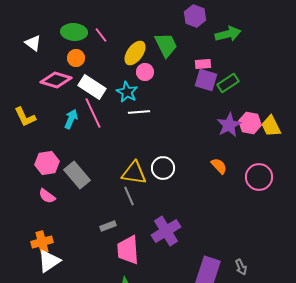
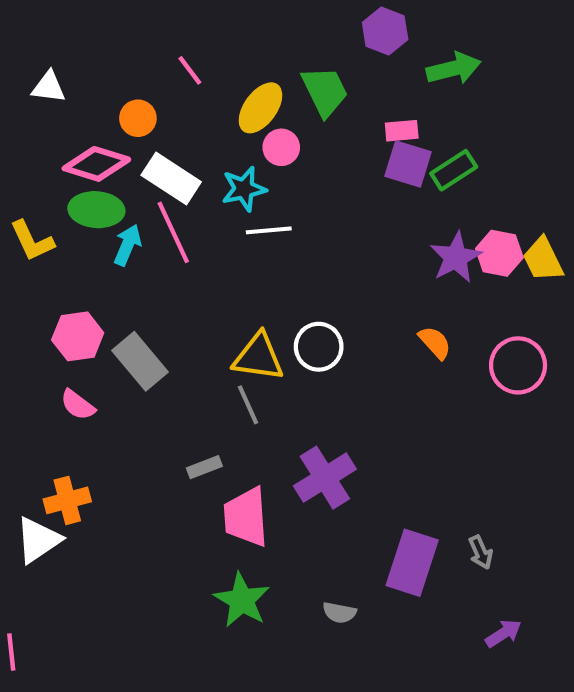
green ellipse: (74, 32) -> (96, 210), moved
white triangle: (33, 43) -> (49, 87), turned -30
cyan star: (127, 92) -> (244, 189), turned 30
white triangle: (49, 261) -> (38, 540), moved

